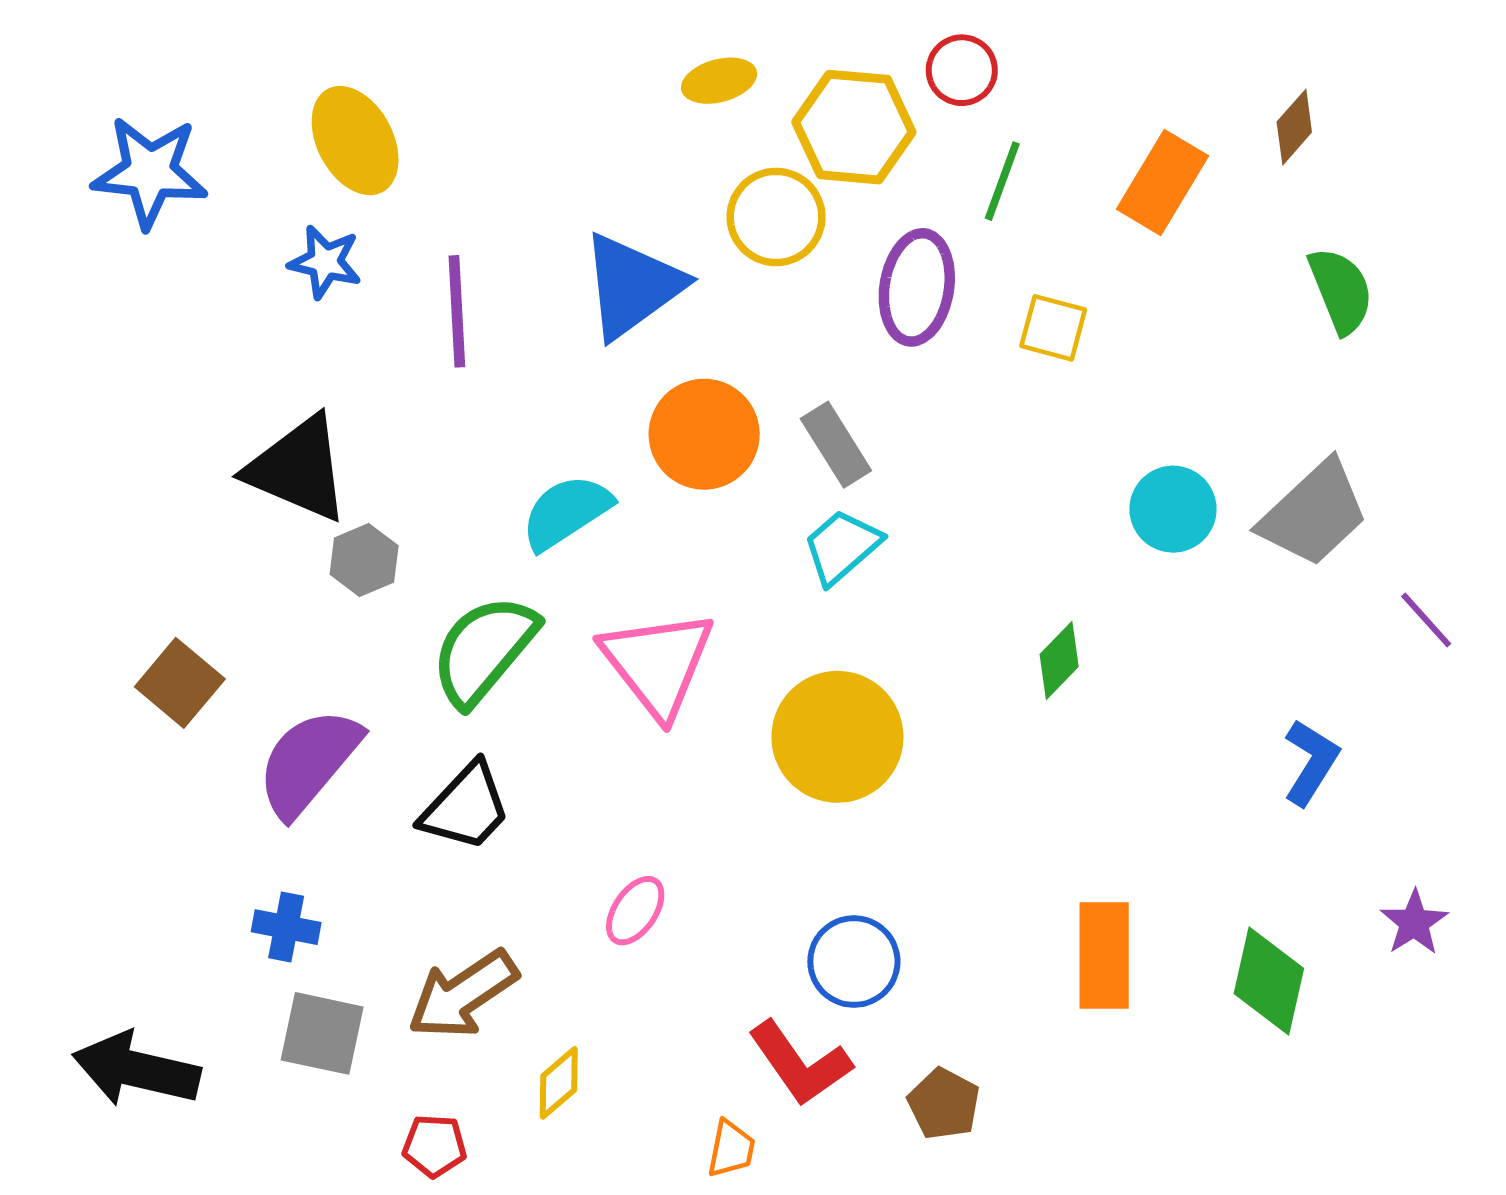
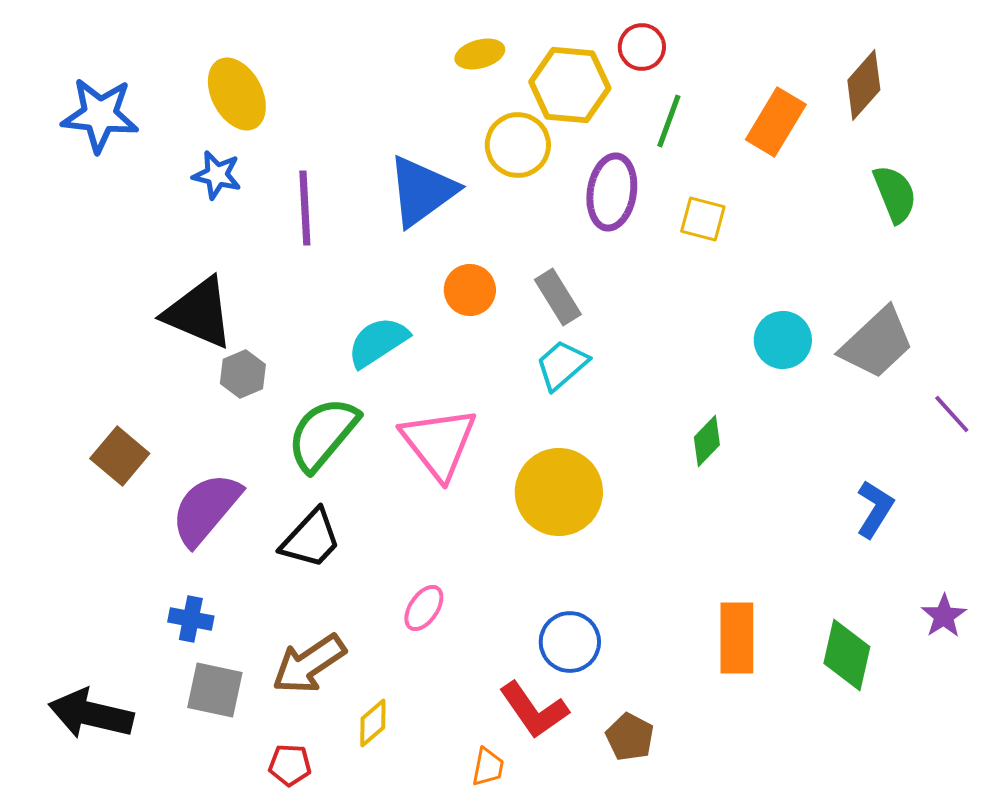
brown diamond: (1294, 127) -> (864, 85), size x1.4
orange circle: (704, 434) -> (470, 290), size x0.7

